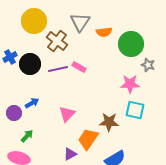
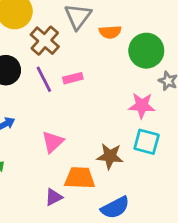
pink rectangle: (79, 67) -> (73, 78), turned -48
purple line: (58, 69) -> (44, 79), turned 72
orange trapezoid: (88, 139) -> (80, 178), turned 55

